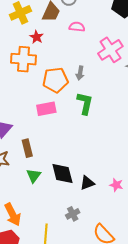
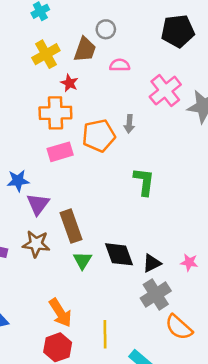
green L-shape: (85, 103) -> (144, 182), moved
pink rectangle: (46, 109) -> (60, 152), moved
brown rectangle: (27, 148) -> (71, 226), size x1.4
gray cross: (73, 214) -> (156, 294), moved, size x1.6

